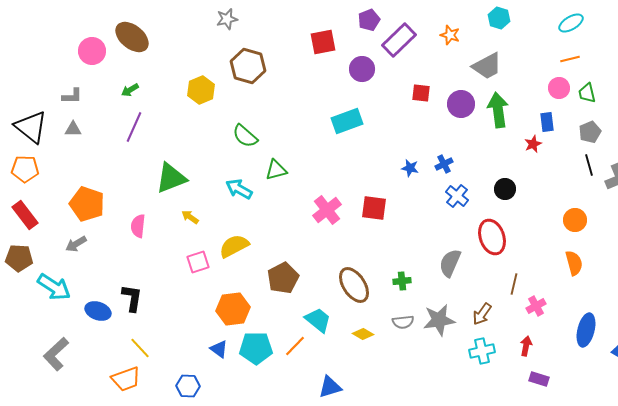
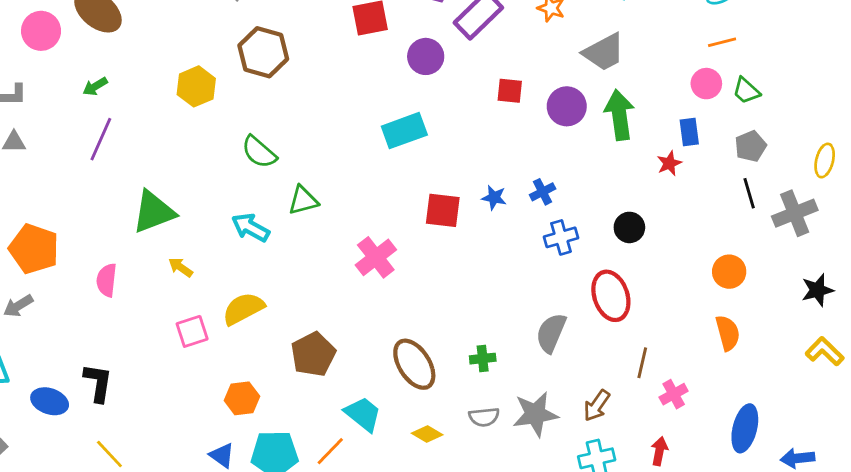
green trapezoid: (587, 93) -> (746, 91), turned -35
blue cross: (457, 196) -> (561, 237), turned 35
red square: (374, 208) -> (443, 210), moved
orange hexagon: (233, 309) -> (242, 398), size x0.7

